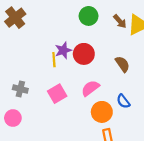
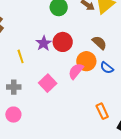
yellow line: (54, 60) -> (21, 56), moved
blue semicircle: (123, 101) -> (107, 68), moved
orange circle: (102, 112) -> (86, 61), moved

